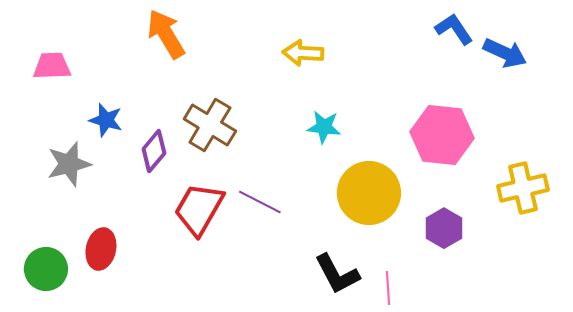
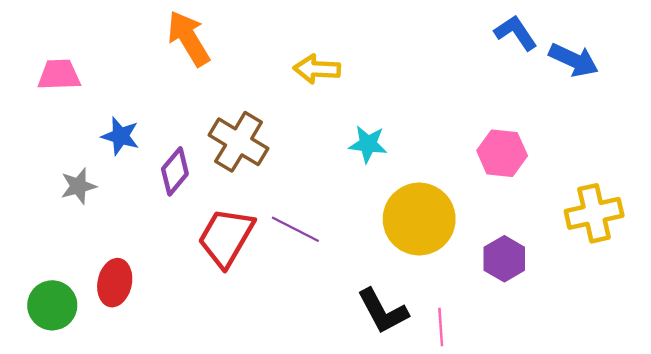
yellow arrow: (303, 53) -> (317, 69), moved
pink hexagon: (442, 135) -> (502, 153), size x0.7
gray star: (69, 164) -> (78, 186), size x0.7

